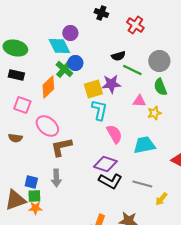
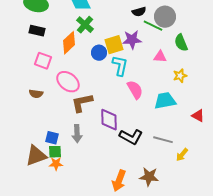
gray circle: (159, 61) -> (165, 17), moved
blue circle: (75, 63) -> (99, 53), moved
yellow star: (154, 113) -> (180, 76), moved
purple diamond: (105, 164) -> (109, 120), moved, turned 70

